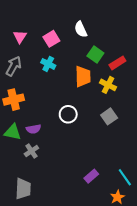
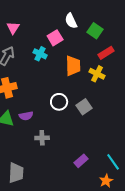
pink square: (51, 39) -> (55, 38), moved
green square: (95, 55) -> (95, 31), moved
gray square: (109, 116) -> (84, 107), moved
gray cross: (31, 151) -> (42, 138), moved, turned 32

